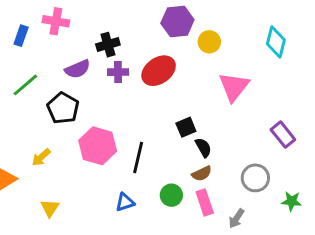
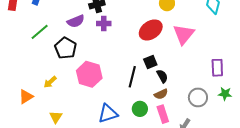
red ellipse: (159, 71) -> (151, 30), moved
purple rectangle: (283, 135) -> (217, 68), turned 36
black line: (138, 157) -> (132, 77), moved
green star: (292, 201) -> (225, 94), moved
blue triangle: (125, 202) -> (108, 114), size x1.5

